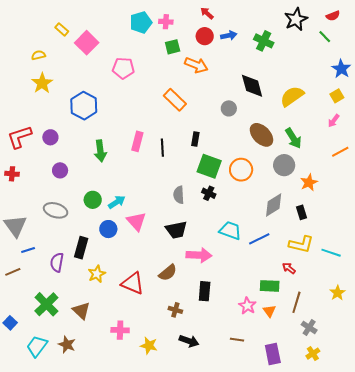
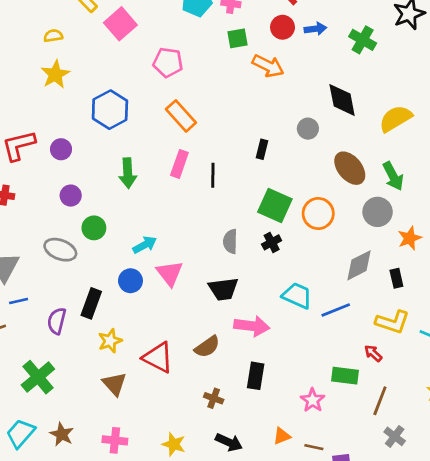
orange rectangle: (175, 100) -> (181, 116), moved
black rectangle: (195, 139) -> (262, 149), moved
black cross: (209, 193) -> (272, 242), turned 32
green circle: (93, 200) -> (94, 228), moved
brown triangle: (81, 311) -> (114, 384), moved
orange triangle: (269, 311) -> (282, 436), moved, turned 40
pink cross: (120, 330) -> (115, 440), moved
brown line: (237, 340) -> (314, 447), moved

